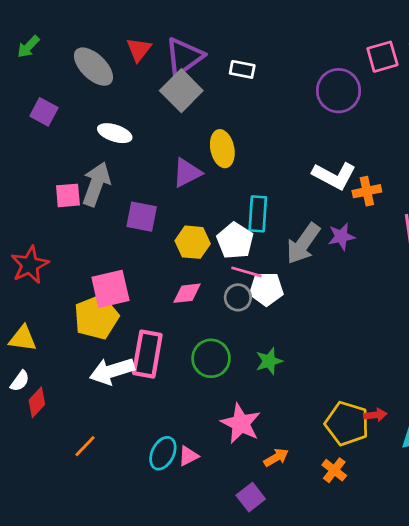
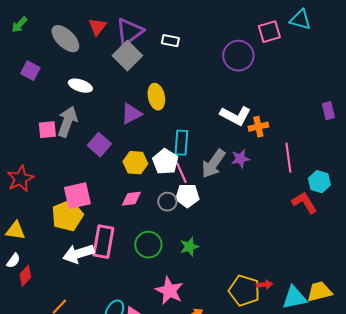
purple square: (142, 217) -> (99, 145), turned 30
pink line: (246, 272) -> (181, 173), moved, turned 50

